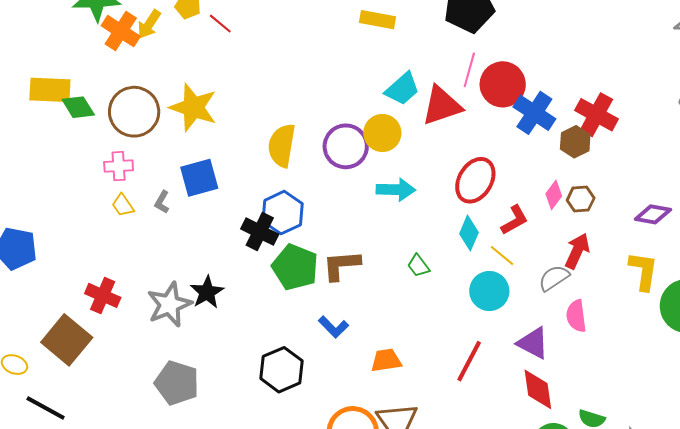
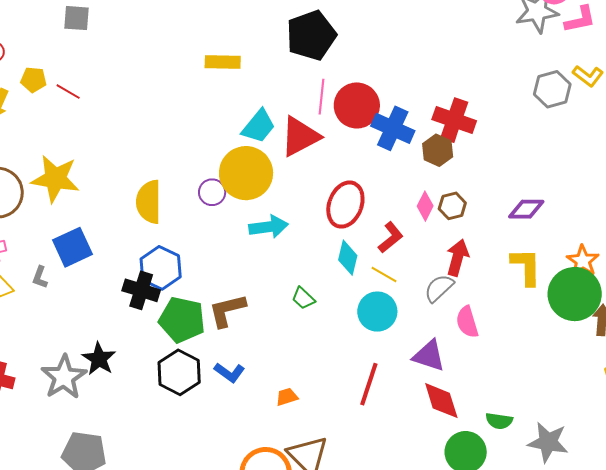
yellow circle: (382, 133) -> (246, 173), size x1.4
purple circle: (346, 146) -> (212, 192), size x0.6
orange trapezoid: (386, 360) -> (287, 397), size x0.7
black hexagon: (282, 370) -> (179, 372), moved

